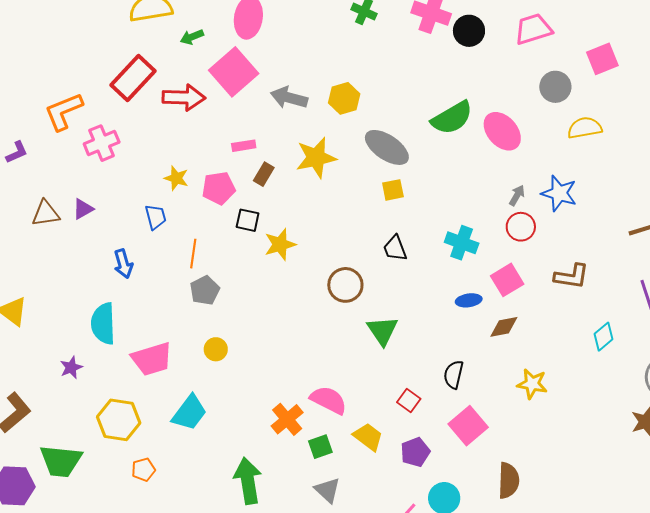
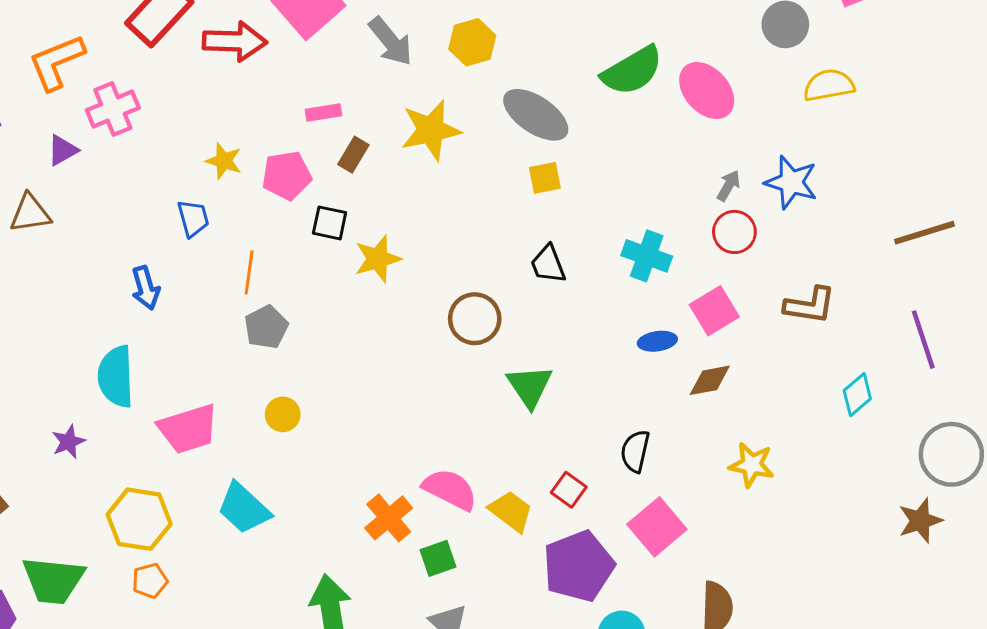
gray arrow: (289, 98) -> (391, 41), turned -144
purple triangle: (83, 209) -> (63, 150), moved
cyan trapezoid: (189, 413) -> (244, 508), turned 96
yellow trapezoid: (368, 437) -> (511, 511), moved
purple pentagon: (415, 452) -> (579, 566), size x1.6
orange pentagon: (143, 470) -> (150, 581), moved

